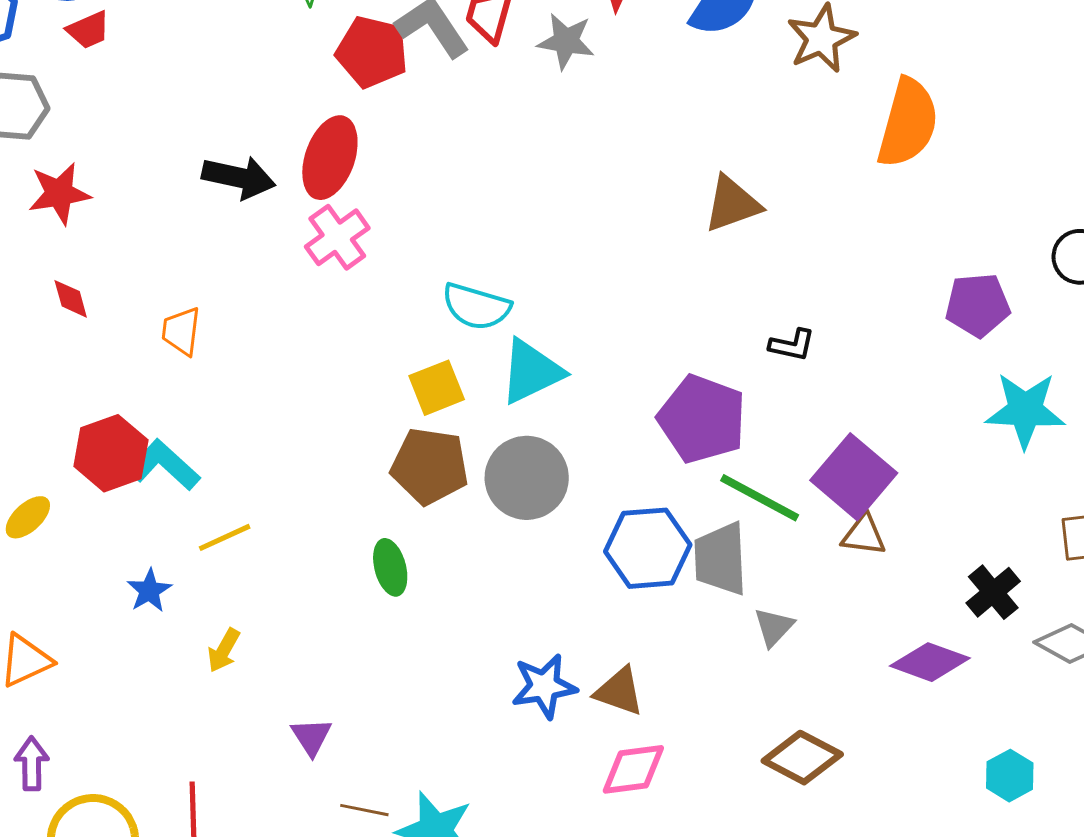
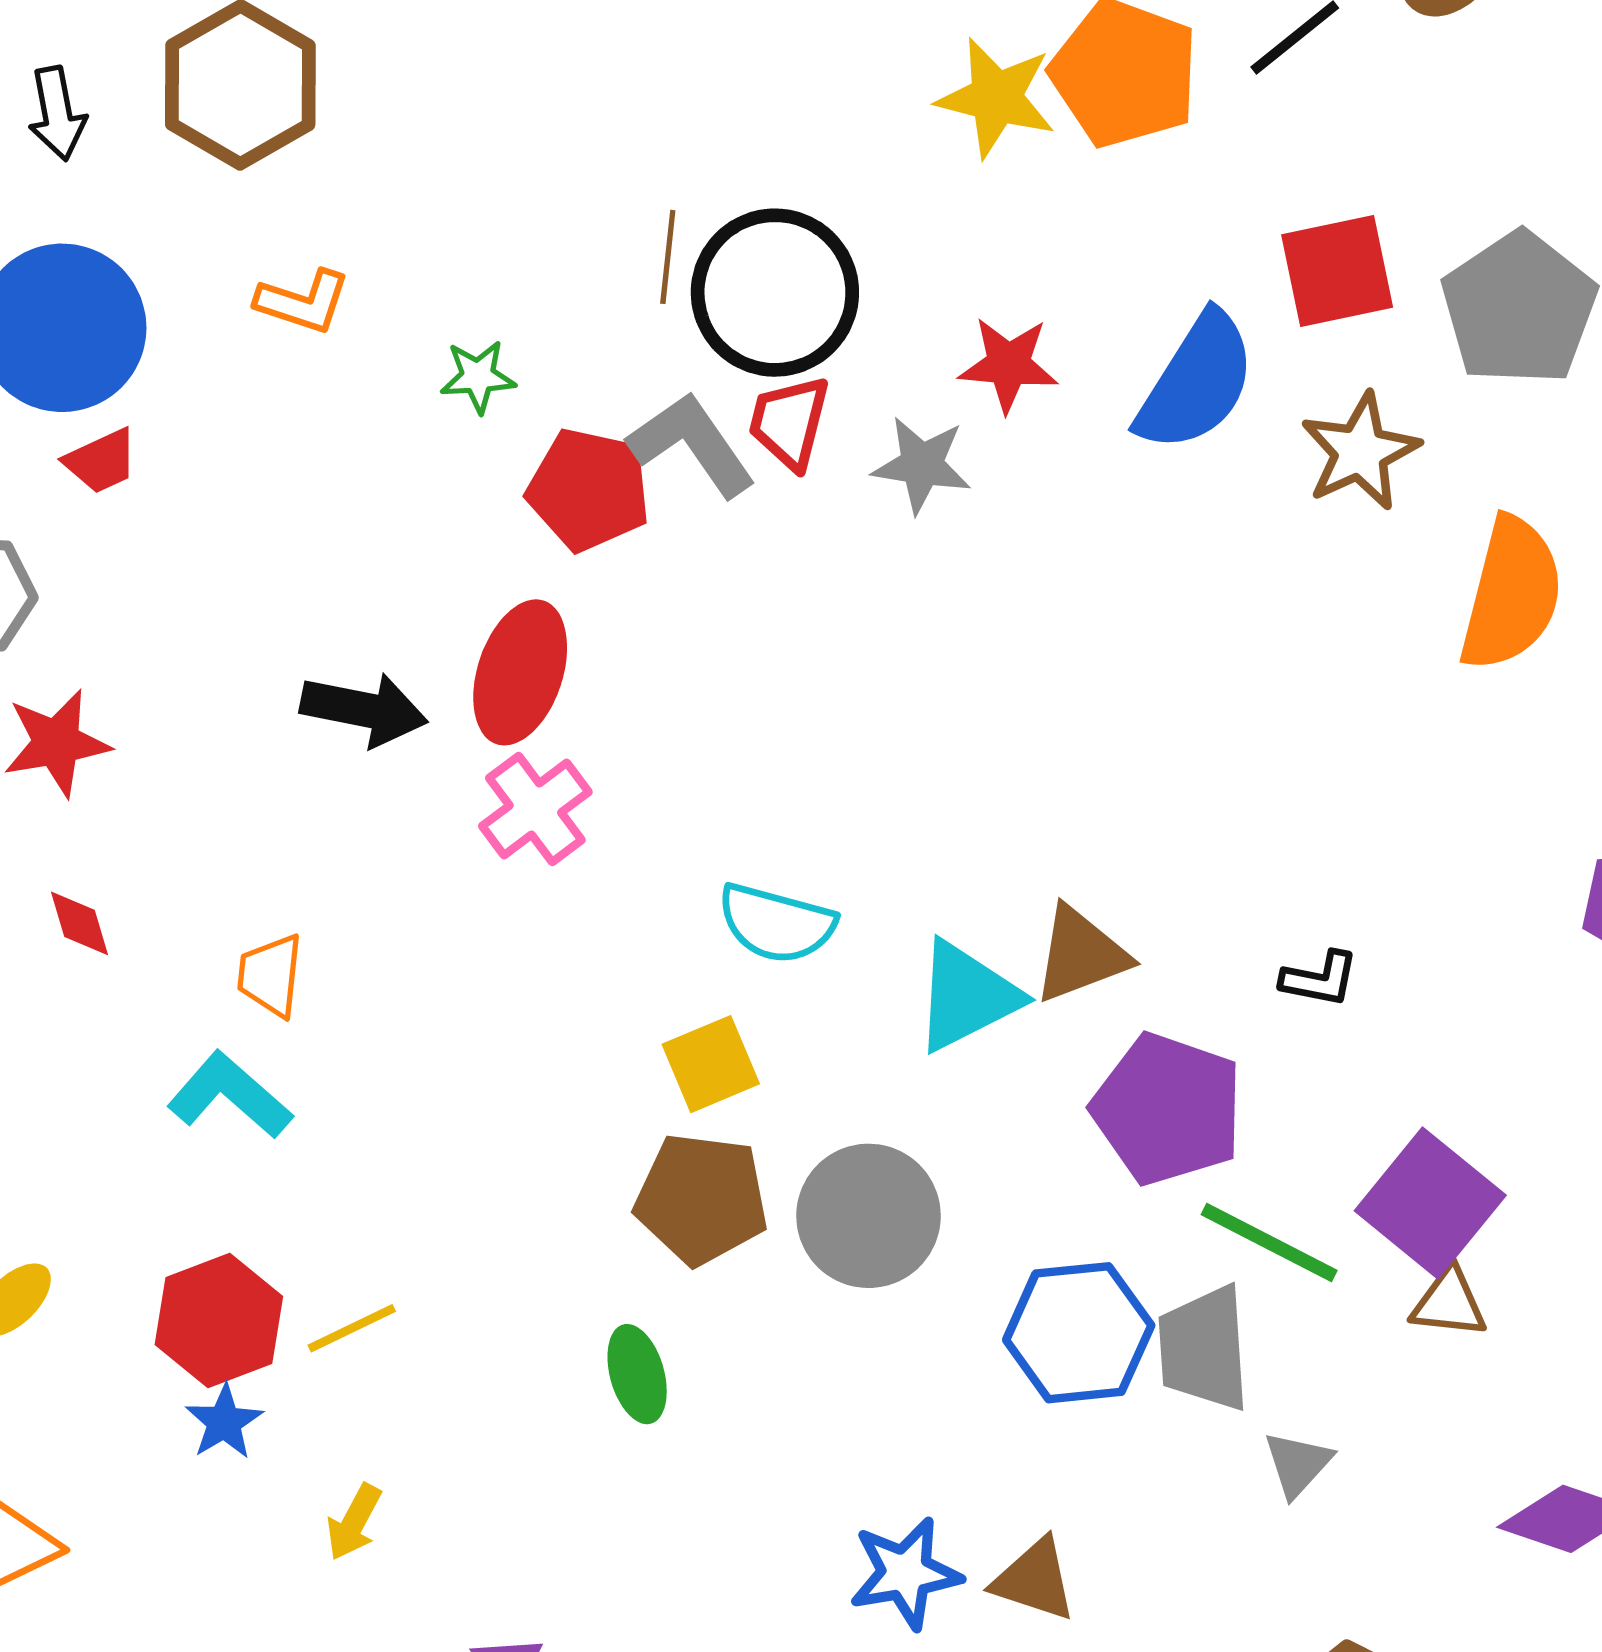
brown triangle: (732, 204) -> (1081, 955), moved
cyan triangle: (531, 372) -> (967, 996), moved
red hexagon: (111, 453) -> (219, 1320), moved
cyan L-shape: (164, 465) -> (230, 1095), moved

